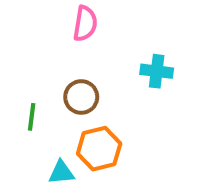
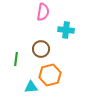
cyan cross: (157, 71) -> (66, 30), moved

